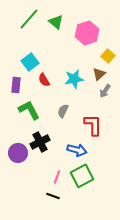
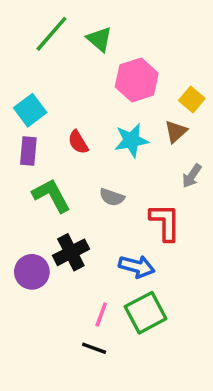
pink hexagon: (87, 33) -> (137, 80), moved
cyan square: (30, 62) -> (30, 110), moved
gray arrow: (105, 91) -> (192, 176), moved
gray semicircle: (63, 111) -> (112, 197), turned -96

